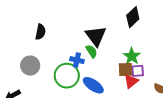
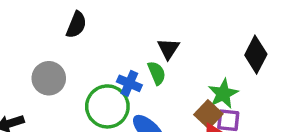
black diamond: (133, 17) -> (256, 55), moved, turned -30
black triangle: (96, 36) -> (168, 49), size x0.6
brown square: (126, 70) -> (208, 114), turned 35

